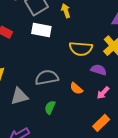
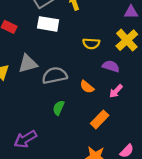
yellow semicircle: (81, 49) -> (91, 44), size x0.7
gray triangle: (19, 96) -> (28, 64), moved
orange rectangle: (101, 123) -> (100, 119), moved

